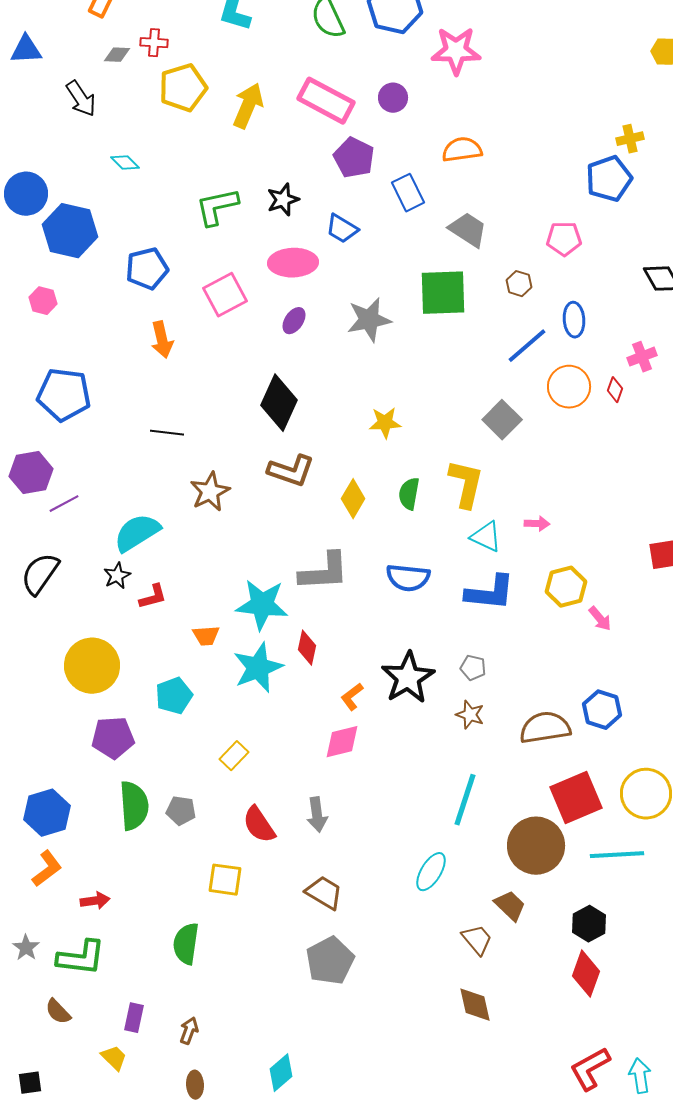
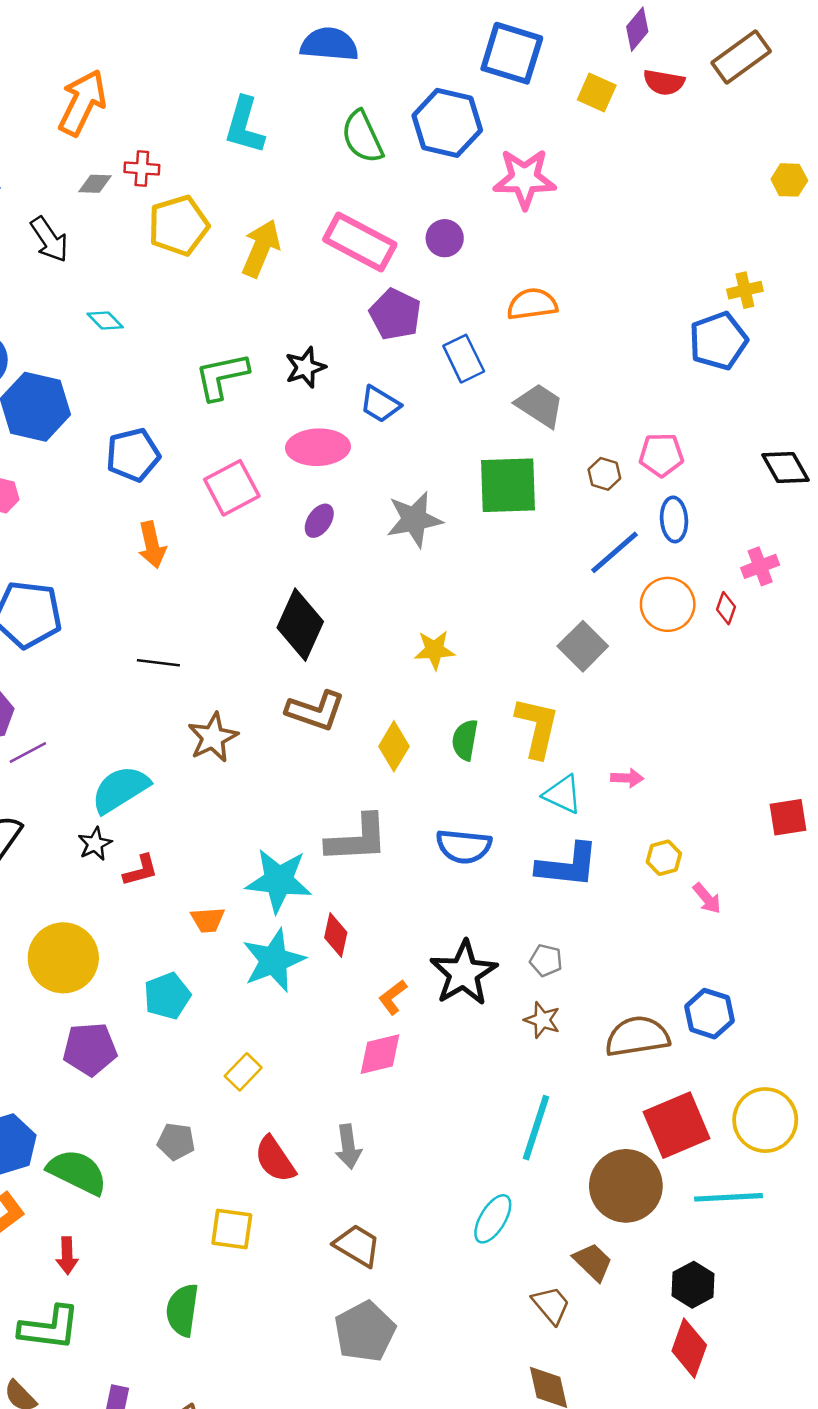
pink pentagon: (564, 239) -> (661, 455), moved
yellow hexagon: (566, 587) -> (664, 858), size x0.7
green semicircle: (134, 806) -> (77, 1172), moved, turned -60
red arrow: (95, 901) -> (67, 1256), turned 96

